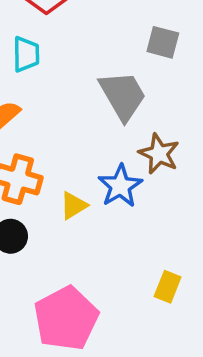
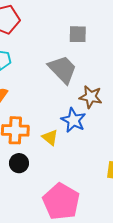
yellow triangle: (74, 206) -> (50, 137), turned -36

